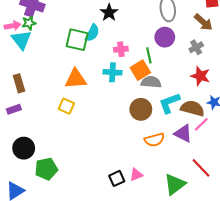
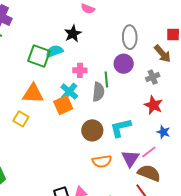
cyan semicircle: (92, 33) -> (54, 51), turned -144
orange square: (140, 70) -> (63, 105), moved
cyan cross: (113, 72) -> (69, 92), turned 30
gray semicircle: (151, 82) -> (98, 92), moved, turned 84
brown semicircle: (192, 108) -> (149, 173), moved
purple triangle: (183, 133) -> (130, 159), turned 30

